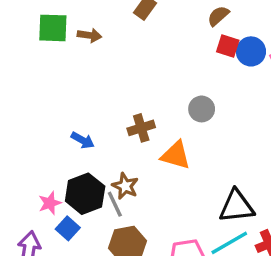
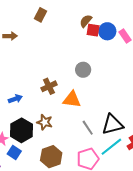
brown semicircle: (218, 16) -> (86, 21), moved
blue arrow: (83, 140) -> (15, 99), turned -40
gray line: (115, 204) -> (88, 128), moved

